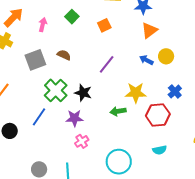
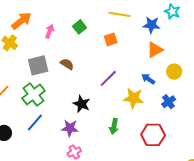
yellow circle: (166, 56) -> (174, 72), moved
green cross: (56, 90) -> (33, 95), moved
blue cross: (175, 91) -> (169, 102), moved
yellow star: (136, 93) -> (134, 98), moved
green arrow: (118, 111) -> (114, 126), turned -77

